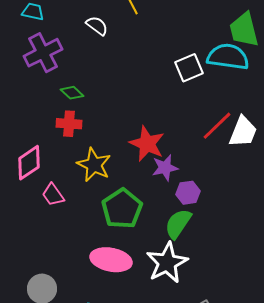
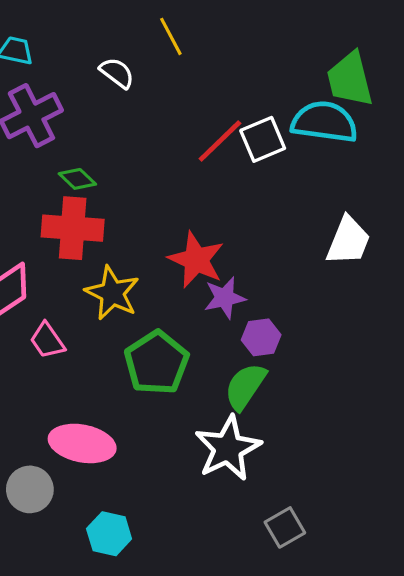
red cross: (69, 124) -> (73, 228), size x1.5
red line: (217, 126) -> (220, 141), moved
pink ellipse: (111, 260) -> (82, 443), moved

